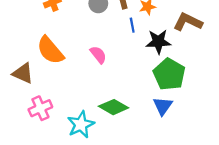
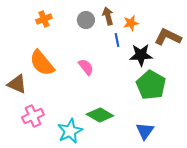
blue triangle: (163, 106) -> (145, 131), moved

